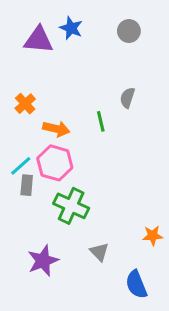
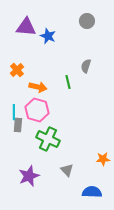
blue star: (71, 28) -> (48, 36), moved
cyan line: (21, 166) -> (14, 112), turned -49
blue semicircle: (136, 284) -> (92, 192), turned 114

